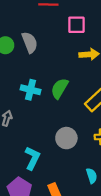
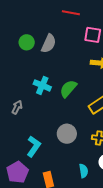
gray semicircle: (30, 42) -> (49, 44), turned 36

